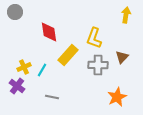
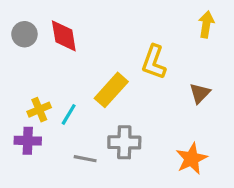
gray circle: (15, 12) -> (24, 34), moved
red diamond: (49, 32) -> (64, 36), moved
gray cross: (98, 65) -> (124, 142), moved
purple cross: (17, 86) -> (28, 141), turned -35

